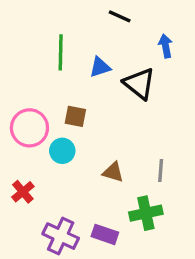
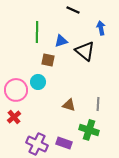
brown square: (75, 116) -> (48, 60), moved
pink circle: (29, 128) -> (16, 90), moved
cyan circle: (62, 151) -> (38, 82), moved
green cross: (146, 213) -> (89, 130), turned 30

